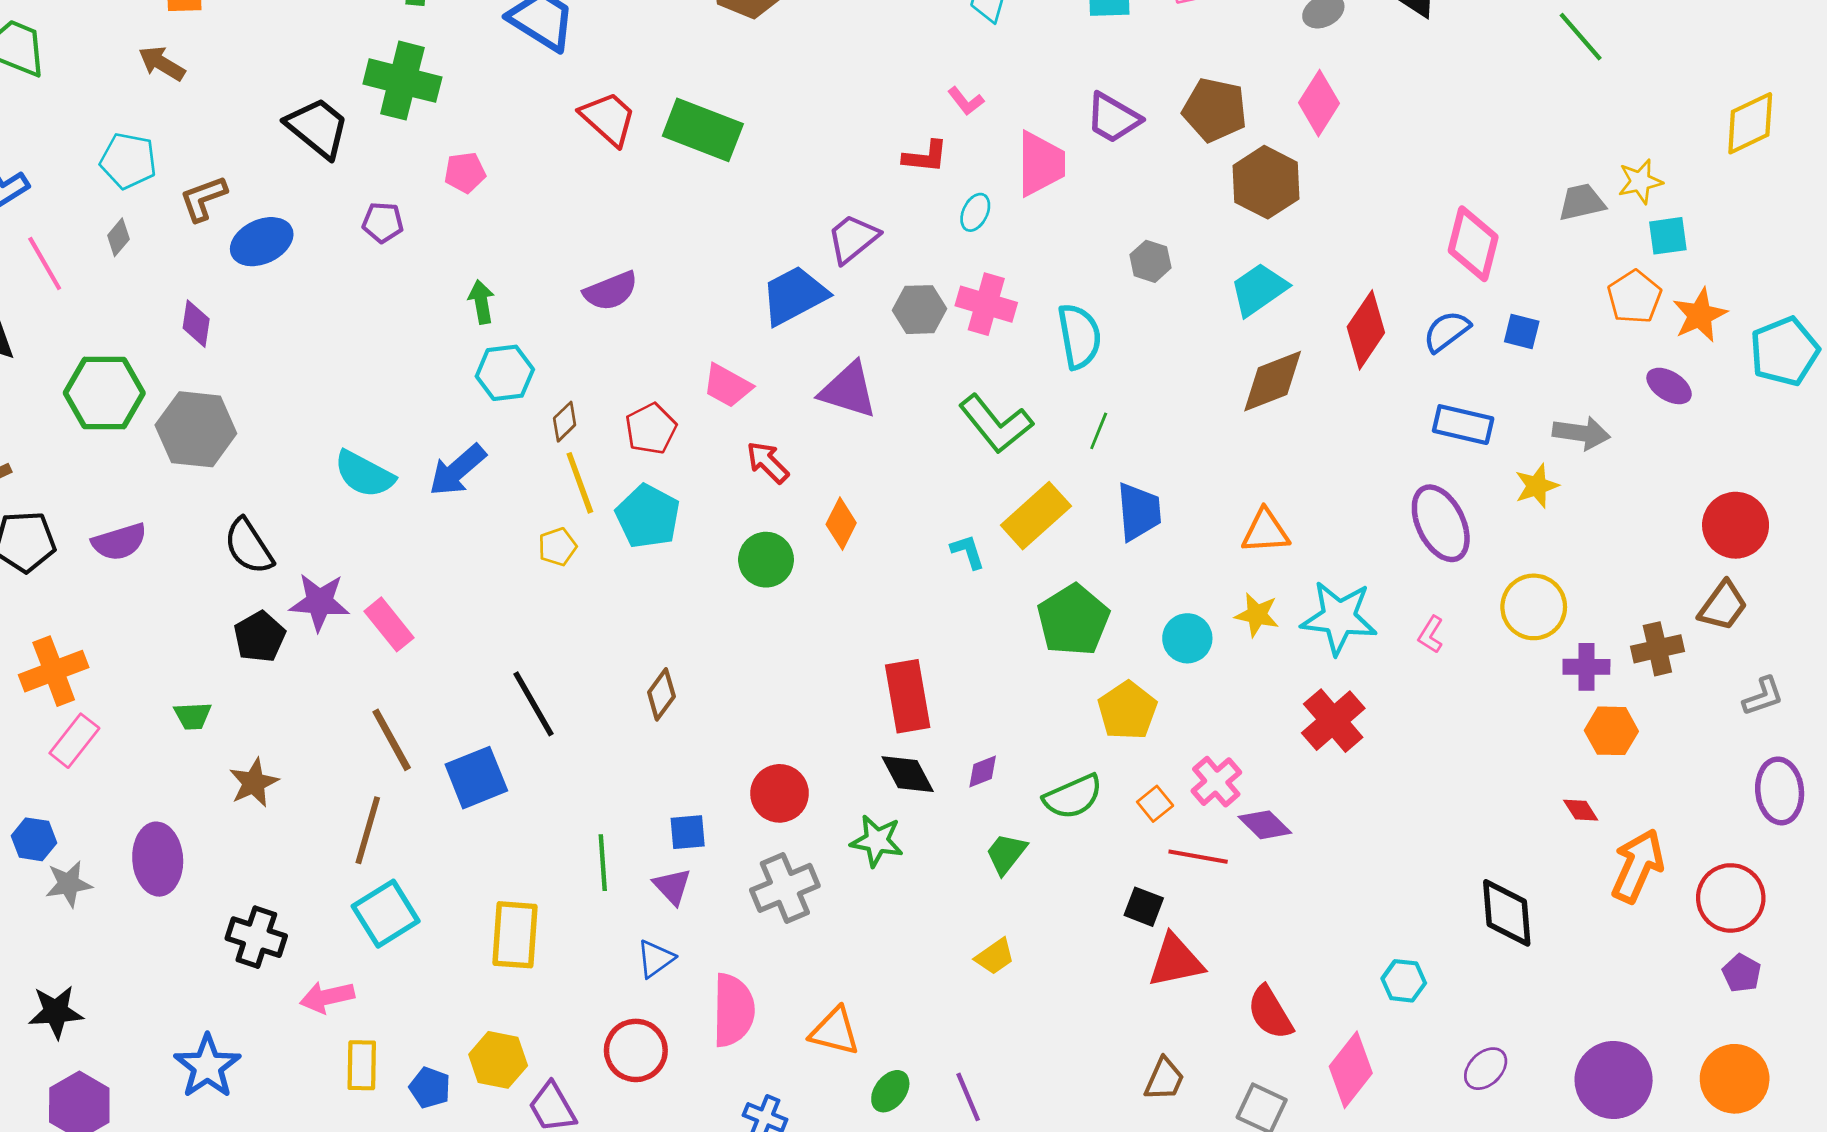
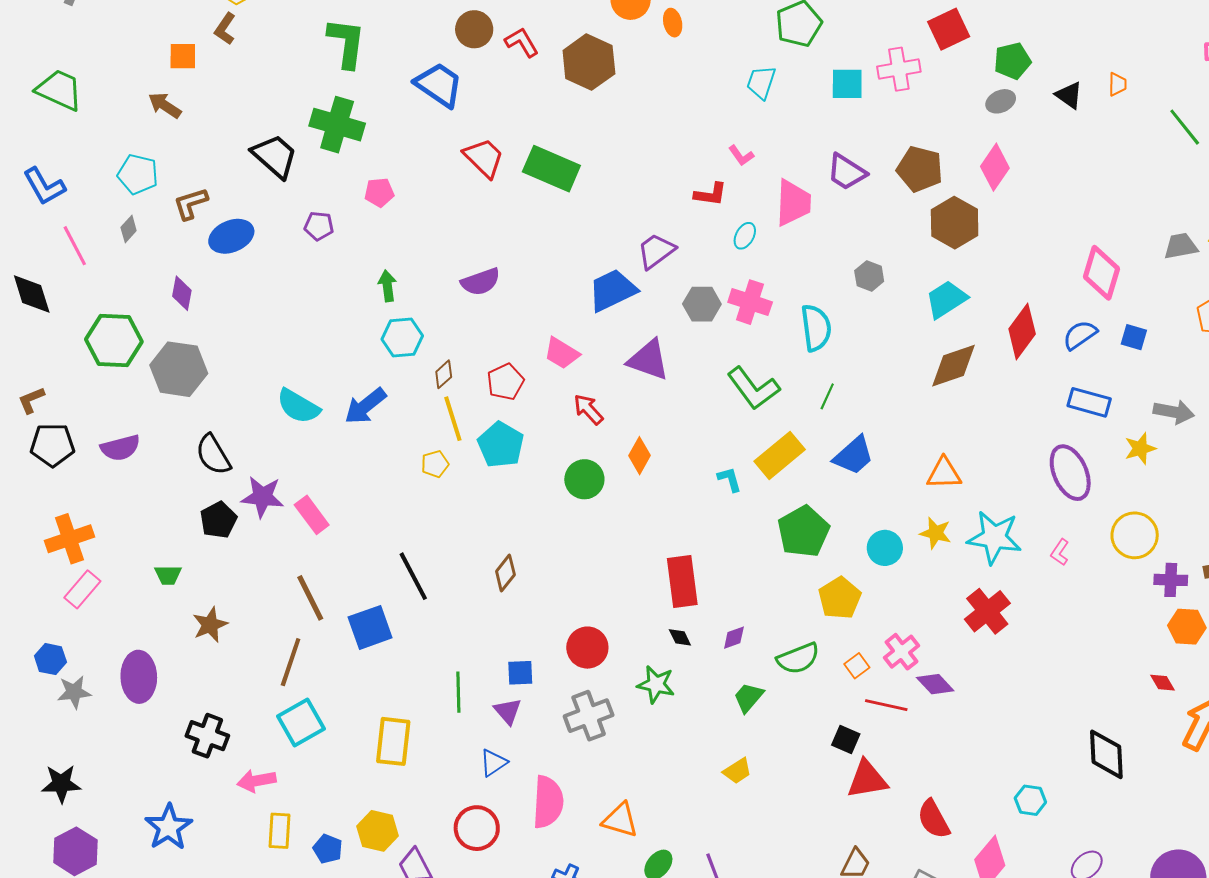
blue trapezoid: (1139, 512) -> (854, 456), turned 51
black diamond: (908, 774) -> (680, 637), size x0.6

